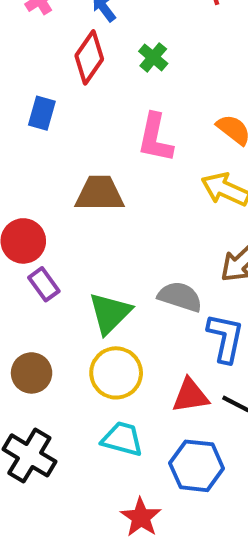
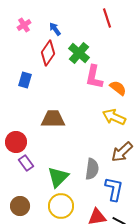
green cross: (153, 57) -> (79, 53), size x1.5
pink L-shape: (155, 138) -> (94, 77), moved
gray semicircle: (180, 297) -> (92, 169), turned 80

